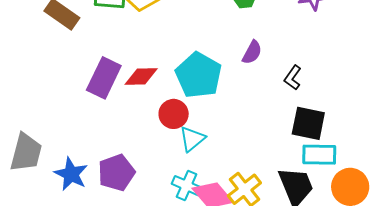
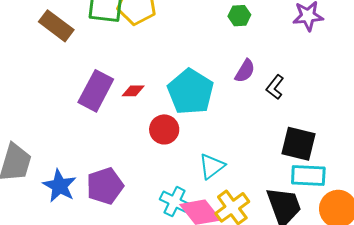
red diamond: (141, 77) -> (133, 91), size x0.7
black L-shape: (293, 78) -> (275, 87), moved
cyan triangle: (192, 139) -> (212, 166), moved

